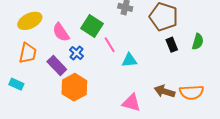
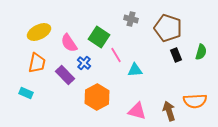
orange hexagon: (74, 87) -> (97, 97), moved
brown arrow: (165, 91) -> (169, 111), moved, turned 54

